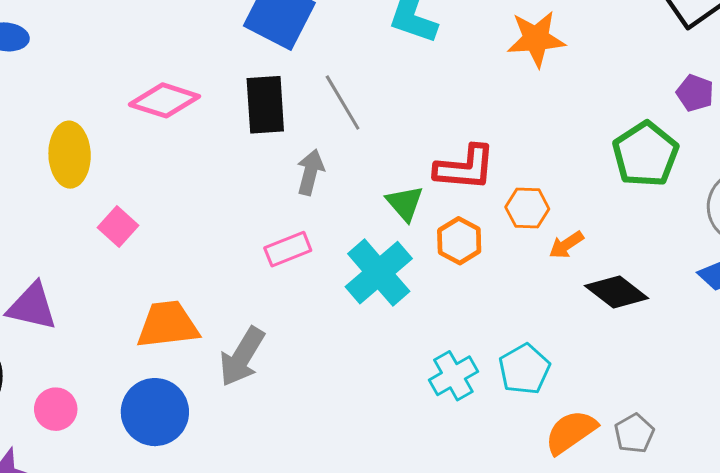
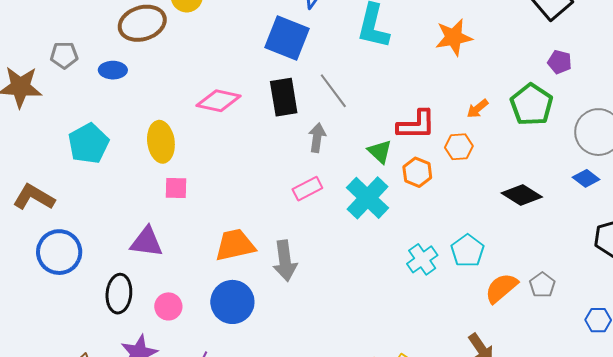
pink square: (118, 227) -> (176, 188), moved, turned -35
orange arrow: (566, 245) -> (478, 109), moved
gray arrow: (242, 357) -> (285, 261), turned -33

